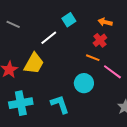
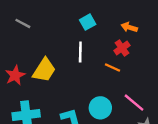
white line: (49, 38) -> (80, 52), moved, turned -54
pink line: (112, 72) -> (134, 103), moved
cyan circle: (84, 83) -> (100, 108), moved

